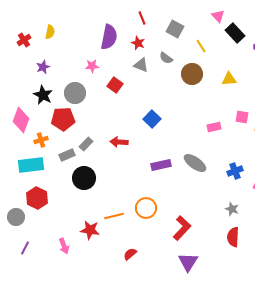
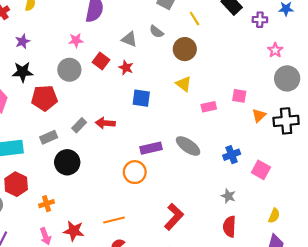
red star: (138, 43) -> (126, 68), moved
yellow triangle: (229, 79) -> (184, 84), moved, turned 42
gray circle: (75, 93) -> (69, 70), moved
black star: (43, 95) -> (23, 72), turned -30
blue square: (152, 119) -> (141, 98), turned -36
orange cross: (41, 140) -> (47, 204), moved
gray rectangle: (86, 144) -> (79, 125), moved
orange circle: (146, 208) -> (135, 172), moved
orange line: (114, 216) -> (114, 220), moved
red star: (90, 230) -> (74, 231), moved

